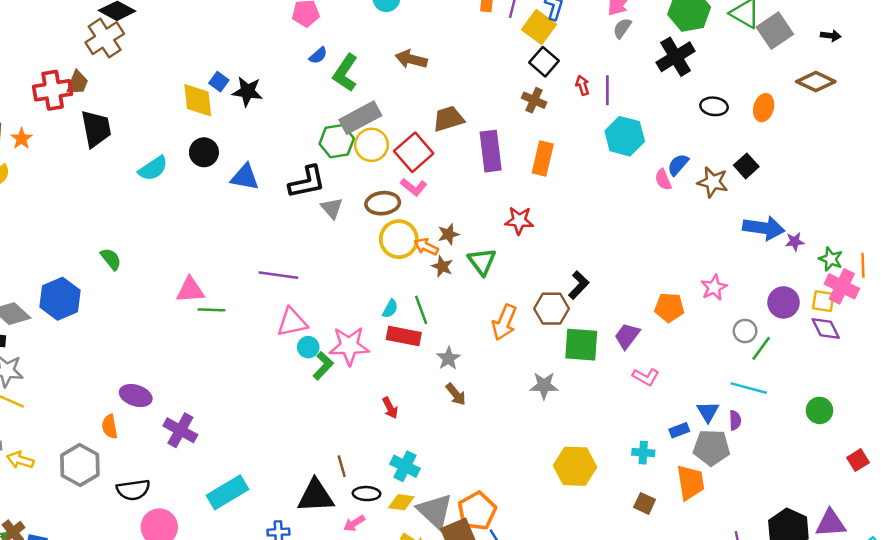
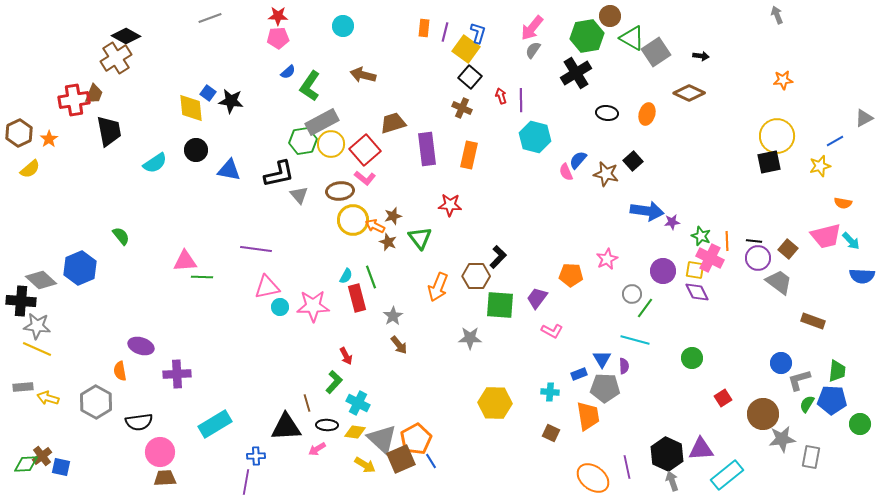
red rectangle: (404, 336) -> (357, 298), turned 64
green L-shape: (323, 366) -> (334, 382), moved
purple cross: (180, 430) -> (177, 374), turned -32

